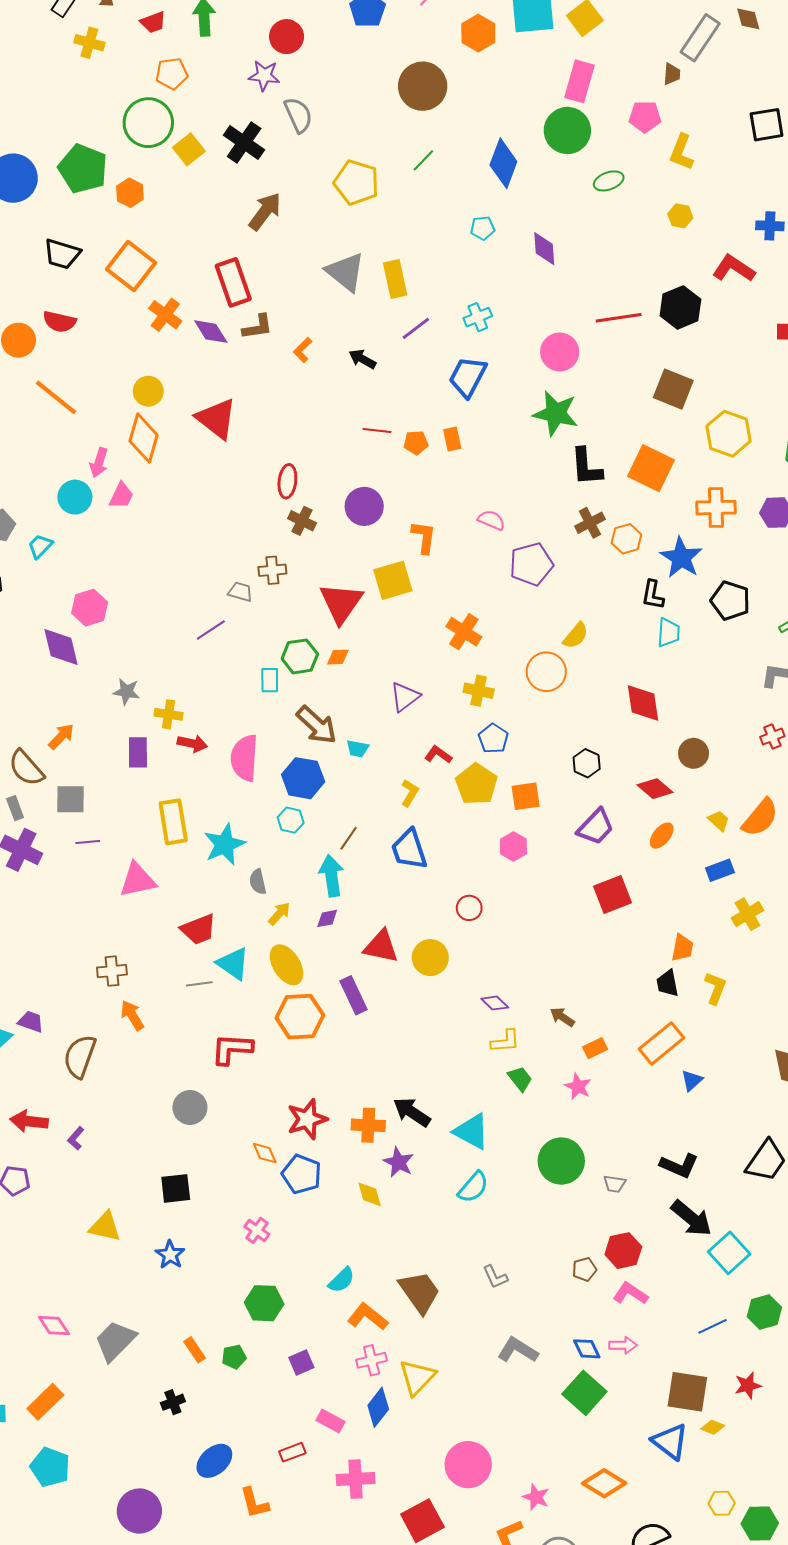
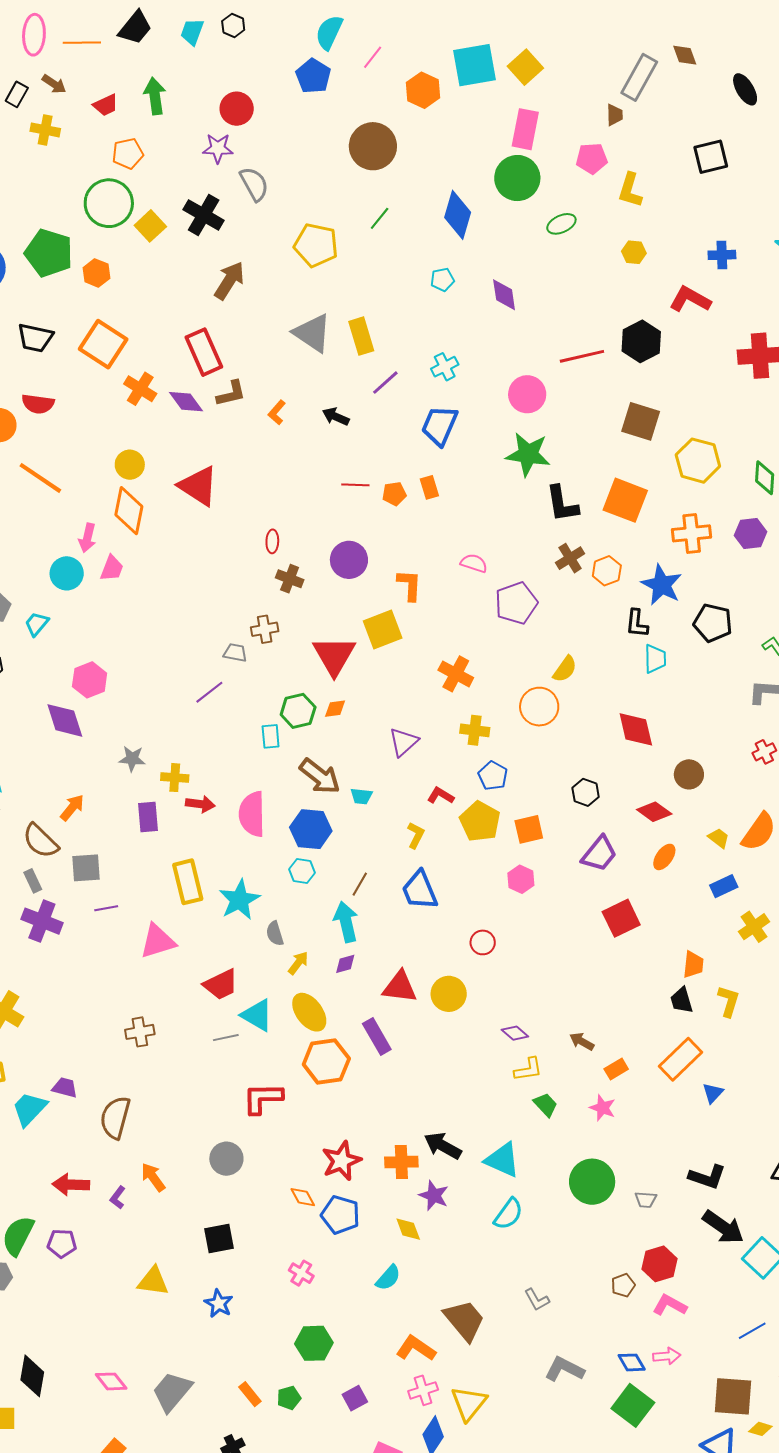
red ellipse: (287, 481) -> (272, 541), size x0.7
orange arrow: (132, 1015) -> (153, 1177), moved
cyan semicircle: (341, 1280) -> (388, 1278), moved

